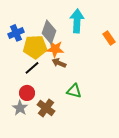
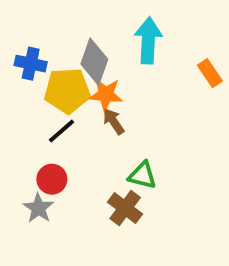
blue cross: (16, 33) -> (31, 64), turned 35
brown arrow: (59, 63) -> (114, 121), turned 32
brown cross: (46, 108) -> (125, 208), moved

